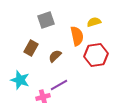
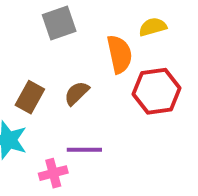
brown rectangle: (31, 48) -> (30, 97), moved
purple line: (59, 85) -> (84, 150), turned 30

